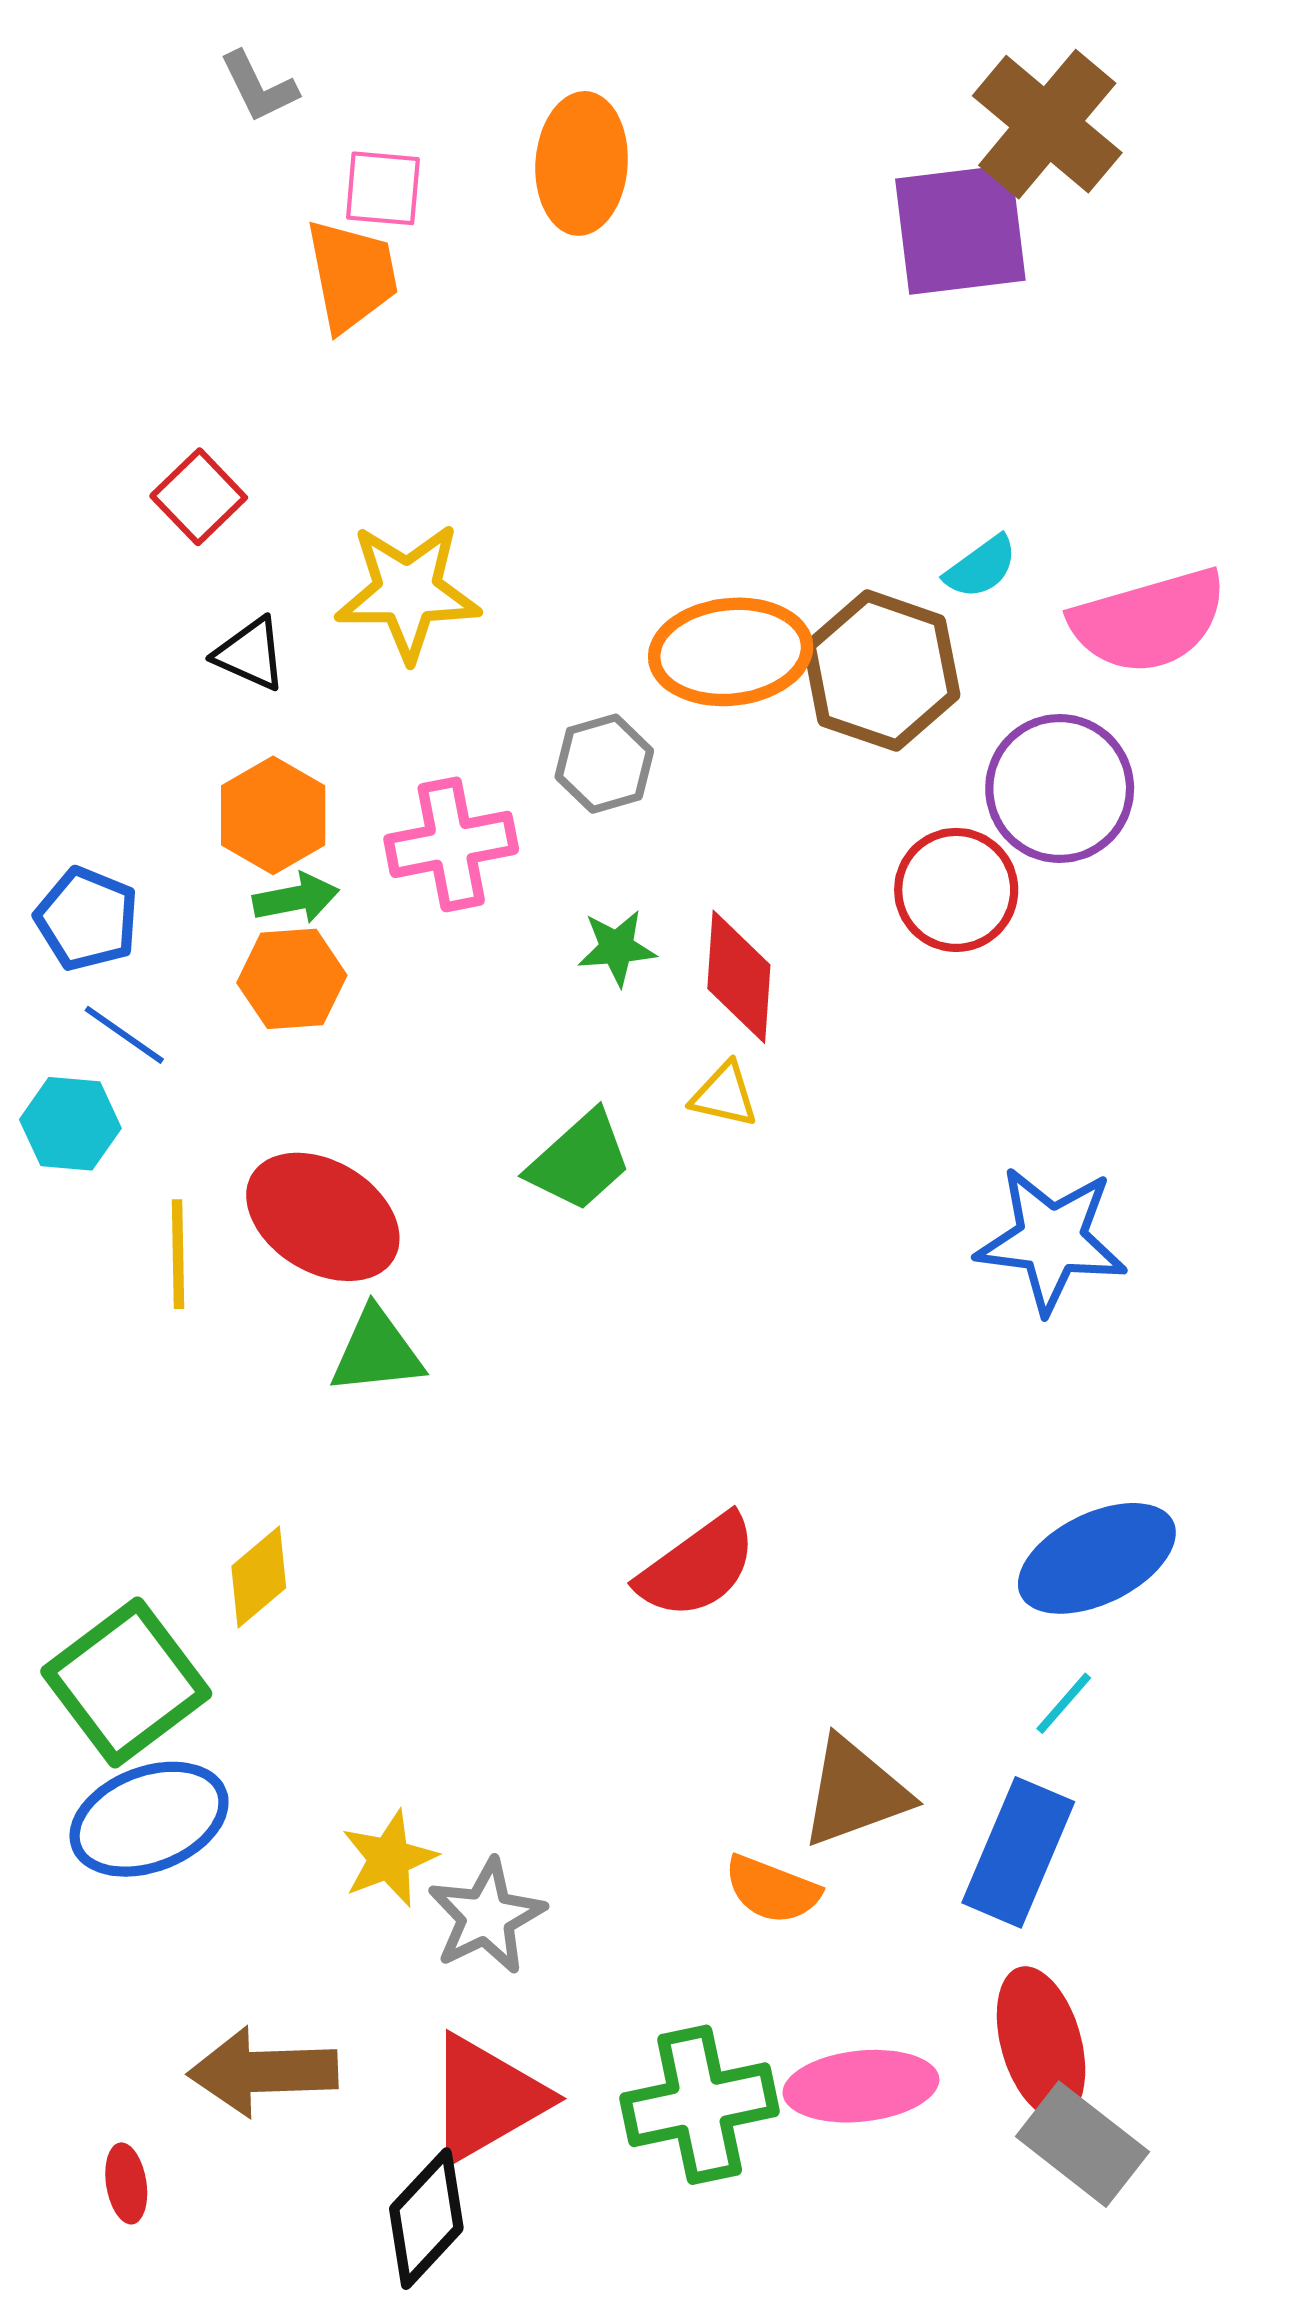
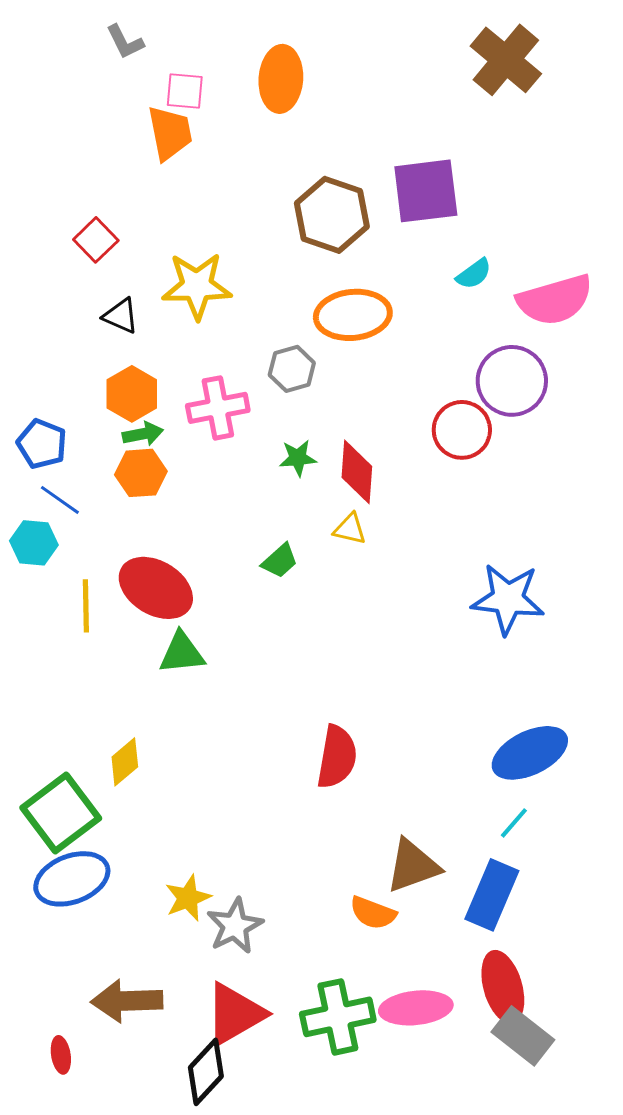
purple square: (960, 230) -> (426, 191), moved
brown hexagon: (882, 671) -> (332, 215), moved
green trapezoid: (579, 1161) -> (280, 561), size x0.7
red semicircle: (697, 1567) -> (337, 757), turned -44

